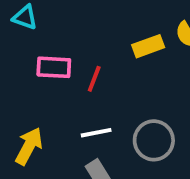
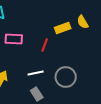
red line: (94, 79) -> (45, 45), moved

